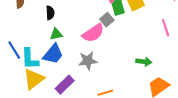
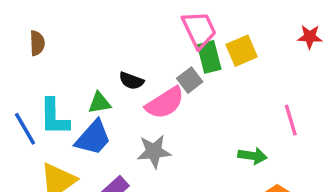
black semicircle: (50, 13) -> (131, 81), moved, turned 112
pink line: (166, 28) -> (291, 120), moved
cyan L-shape: (30, 59) -> (54, 117), moved

